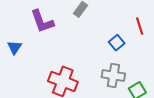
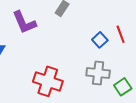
red line: (140, 26) -> (121, 34), moved

